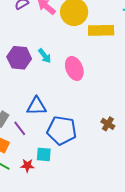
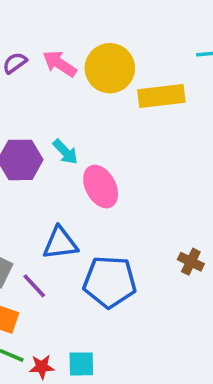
pink ellipse: (74, 68) -> (101, 187), moved
cyan square: (44, 154) -> (81, 364), moved
red star: (27, 166) -> (42, 367), moved

